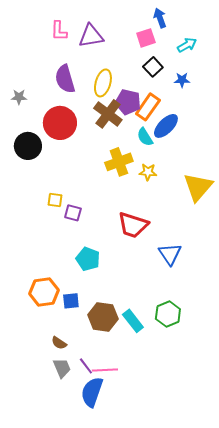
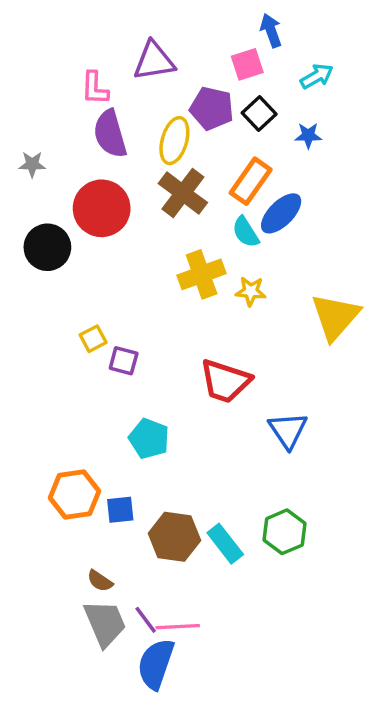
pink L-shape: (59, 31) -> (95, 88), moved
purple pentagon: (128, 102) -> (212, 108), moved
yellow square: (55, 200) -> (93, 339), turned -35
gray trapezoid: (62, 368) -> (105, 623), size x1.4

